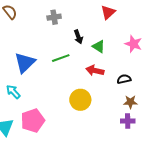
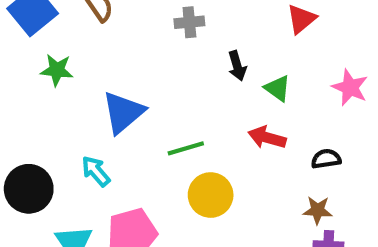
green line: (61, 58) -> (186, 148), moved
yellow circle: (80, 100) -> (211, 195), moved
brown star: (130, 102) -> (318, 210), moved

